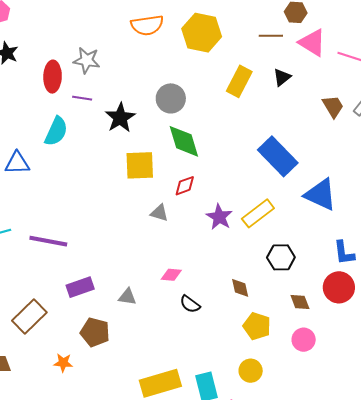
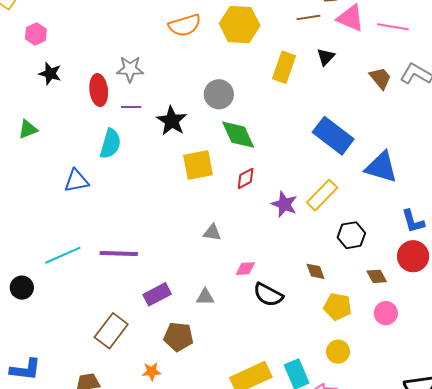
gray triangle: (159, 213) -> (212, 233), moved
black semicircle: (190, 304) -> (268, 295), size x1.4

